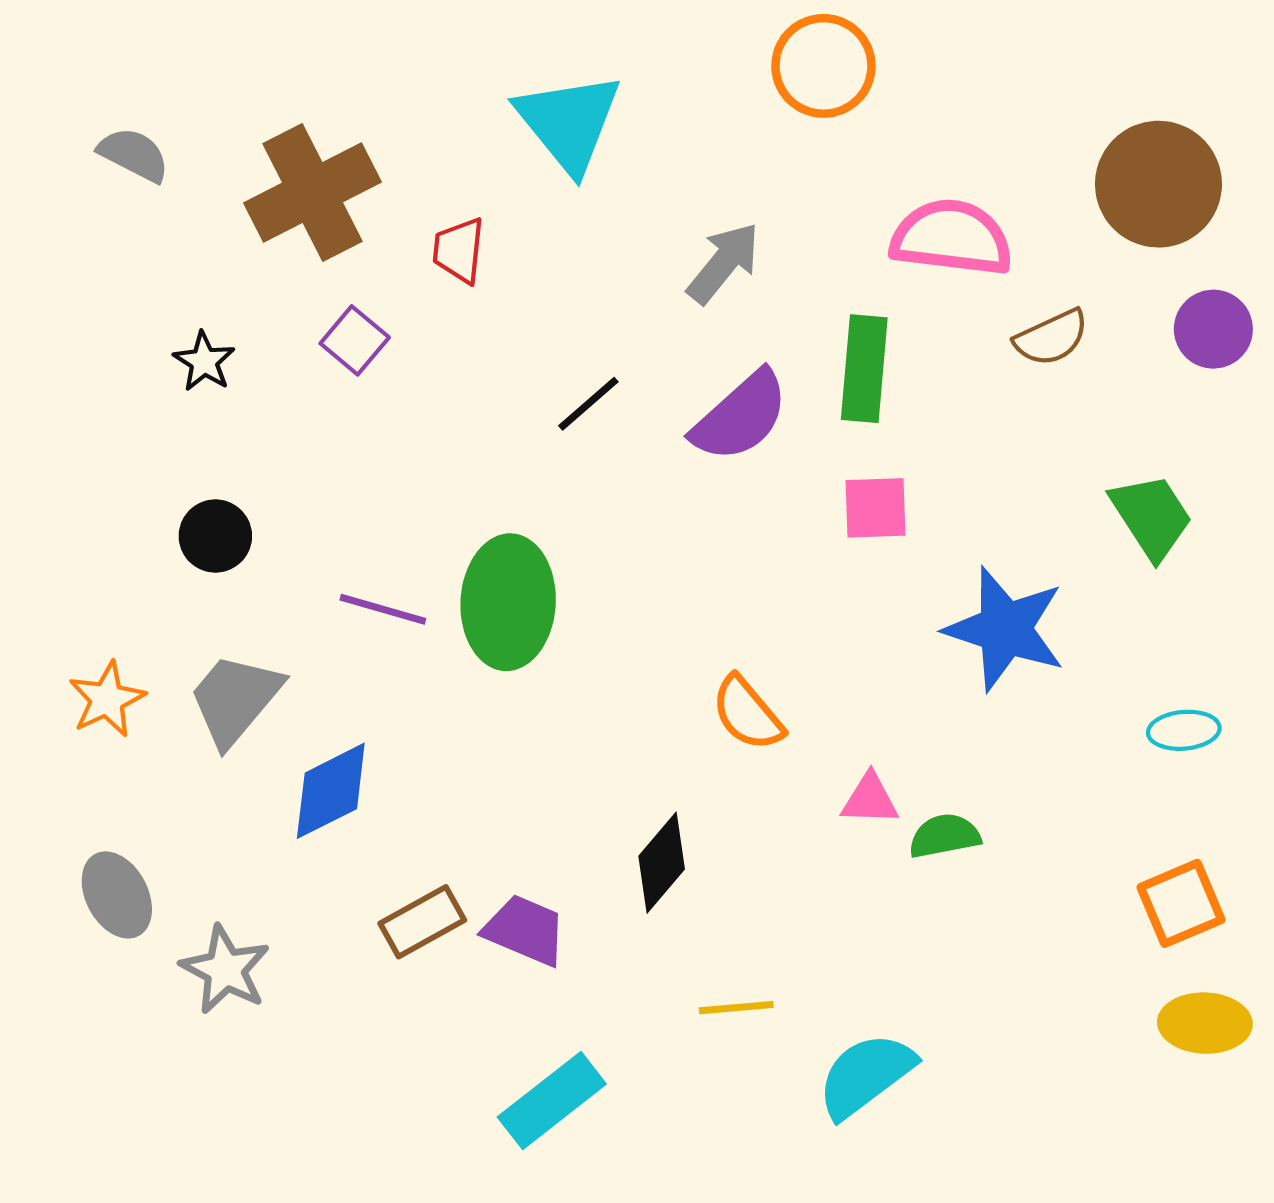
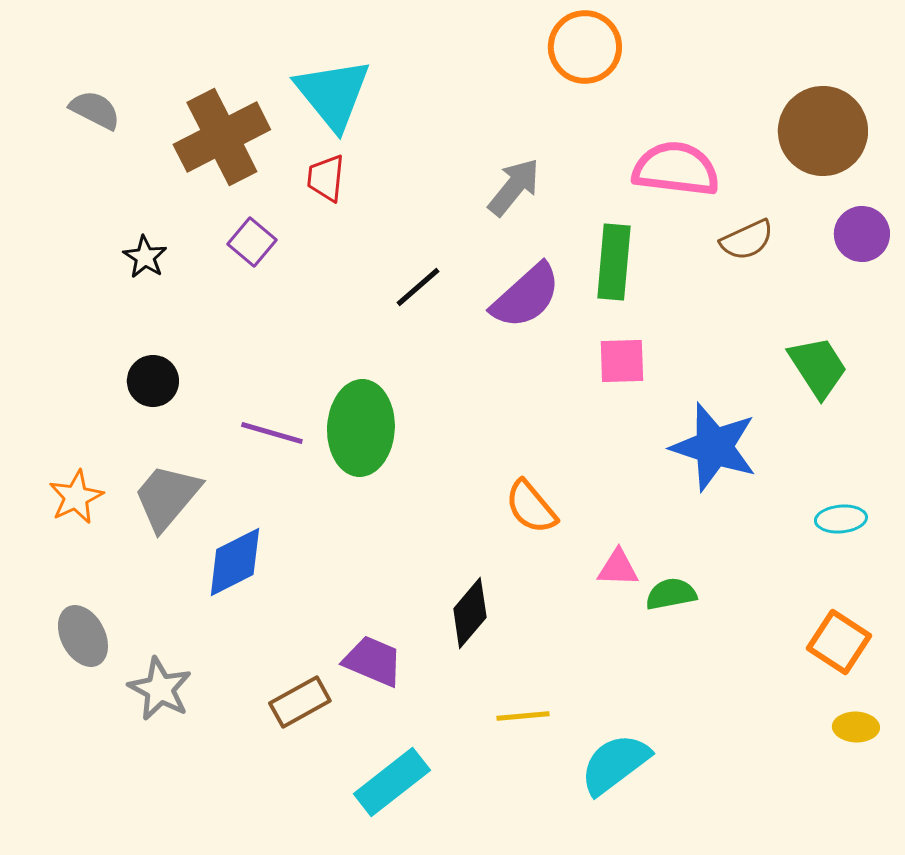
cyan triangle: (569, 122) -> (333, 94), moved
orange square: (1181, 903) -> (839, 642), turned -34
brown rectangle: (422, 922) -> (300, 702), moved
yellow ellipse: (1205, 1023) -> (856, 727), size x0.7

